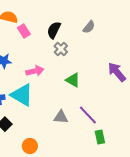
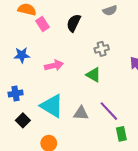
gray semicircle: (89, 27) -> (110, 11), moved, turned 32
gray cross: (61, 49) -> (102, 49), moved, turned 32
cyan triangle: (22, 95) -> (52, 106), moved

